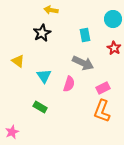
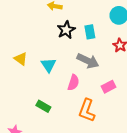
black star: (42, 33) -> (66, 30), moved
cyan triangle: (44, 76) -> (49, 65), moved
orange L-shape: (102, 111) -> (87, 110), moved

